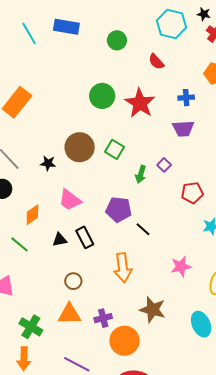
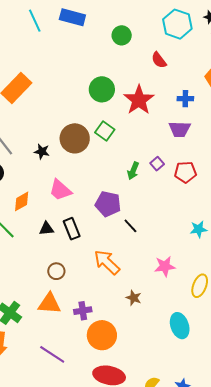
green square: (115, 149) -> (105, 131), moved
red pentagon: (192, 193) -> (185, 172), moved
orange arrow: (123, 268) -> (107, 262), turned 136
brown star: (152, 310) -> (134, 298), moved, size x0.6

